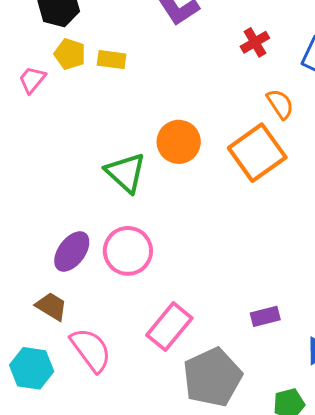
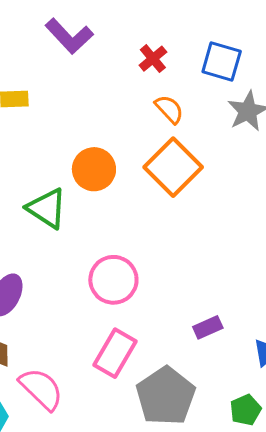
orange semicircle: (280, 104) -> (169, 109), moved
pink circle: (128, 251) -> (113, 280), moved

